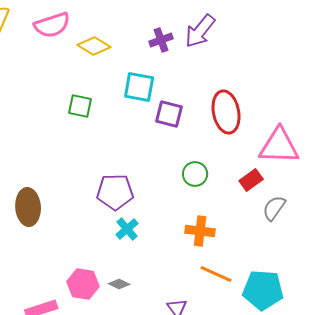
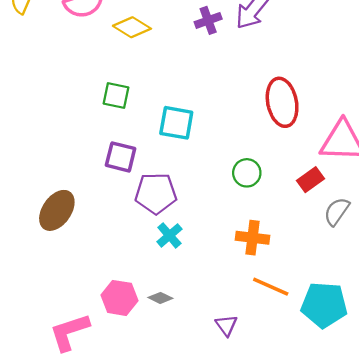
cyan square: (139, 87) -> (176, 123), moved
purple square: (169, 114) -> (121, 157), moved
brown ellipse: (28, 207) -> (57, 210), turned 39

